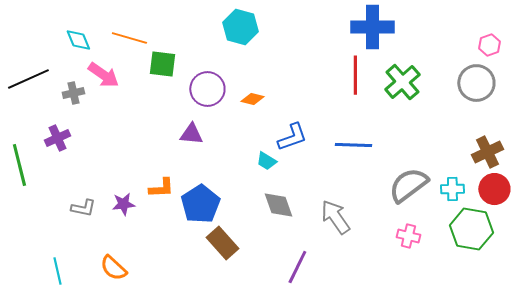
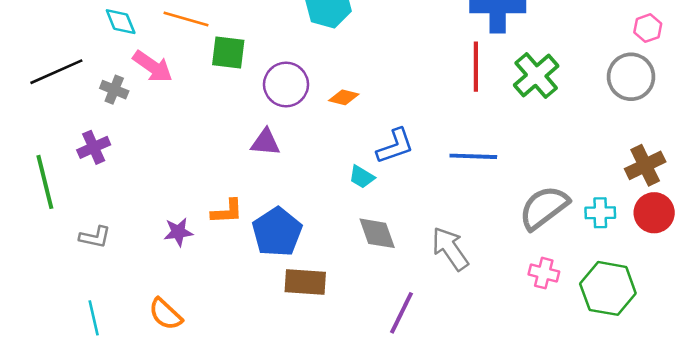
gray cross: (73, 93) -> (114, 90), turned 35
gray L-shape: (83, 208) -> (95, 237), moved
green hexagon: (471, 229) -> (608, 288), moved
brown rectangle: (222, 243) -> (305, 282), turned -44

